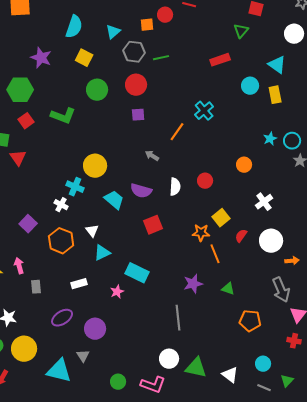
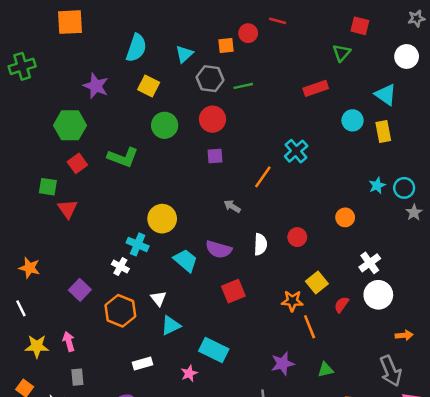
white circle: (271, 241) -> (378, 295), moved
gray rectangle: (36, 287) -> (77, 377), moved
green triangle: (228, 289) -> (325, 370), turned -32

